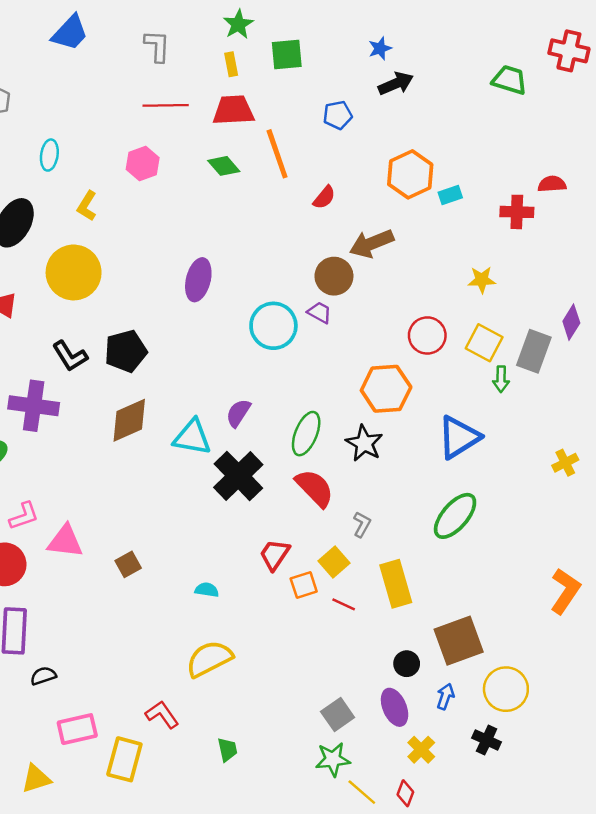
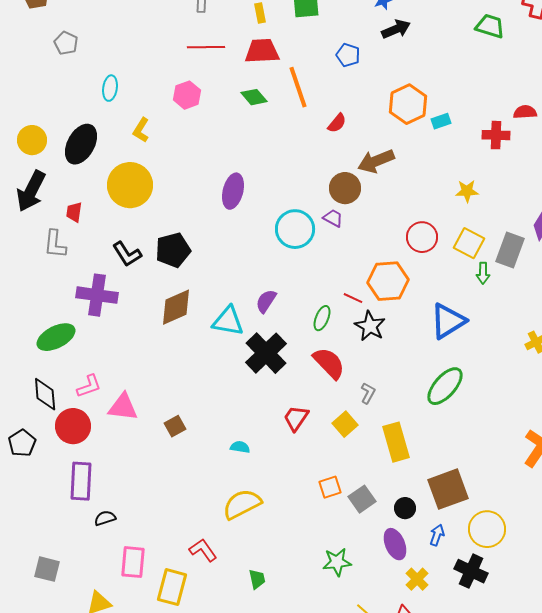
blue pentagon: (338, 115) -> (348, 55), turned 30
green ellipse: (306, 434) -> (322, 318), size x0.7
orange square: (304, 585) -> (330, 487), moved
red line: (344, 604) -> (353, 298), moved
gray square: (338, 715) -> (362, 499), moved
pink rectangle: (77, 729) -> (133, 562), turned -72
black cross: (487, 740) -> (471, 571), size x1.4
green star: (333, 759) -> (337, 562), moved

